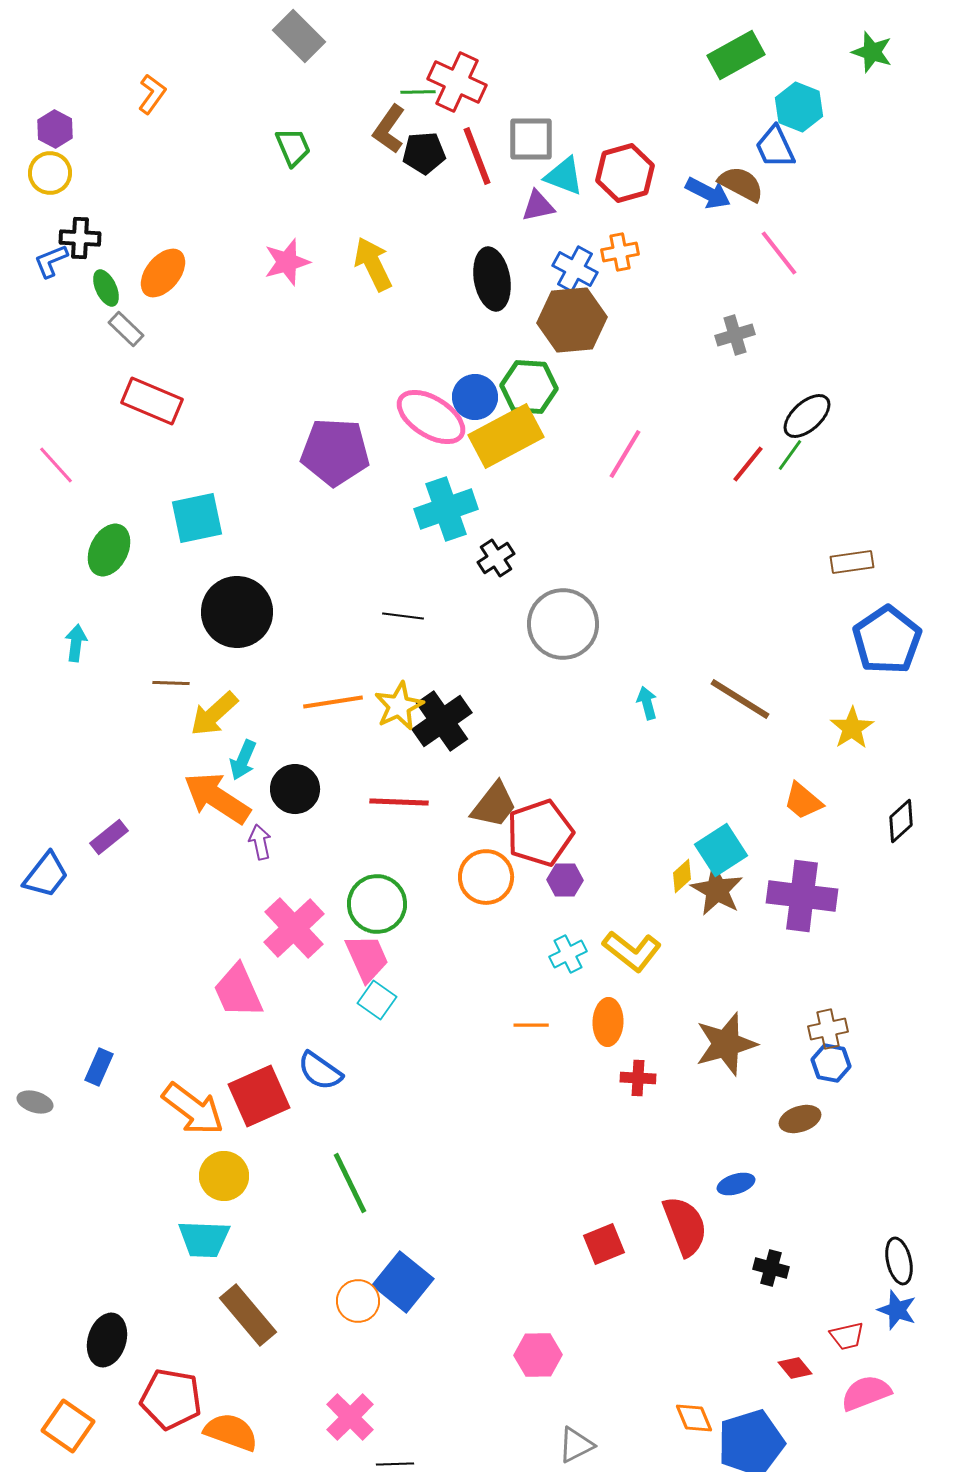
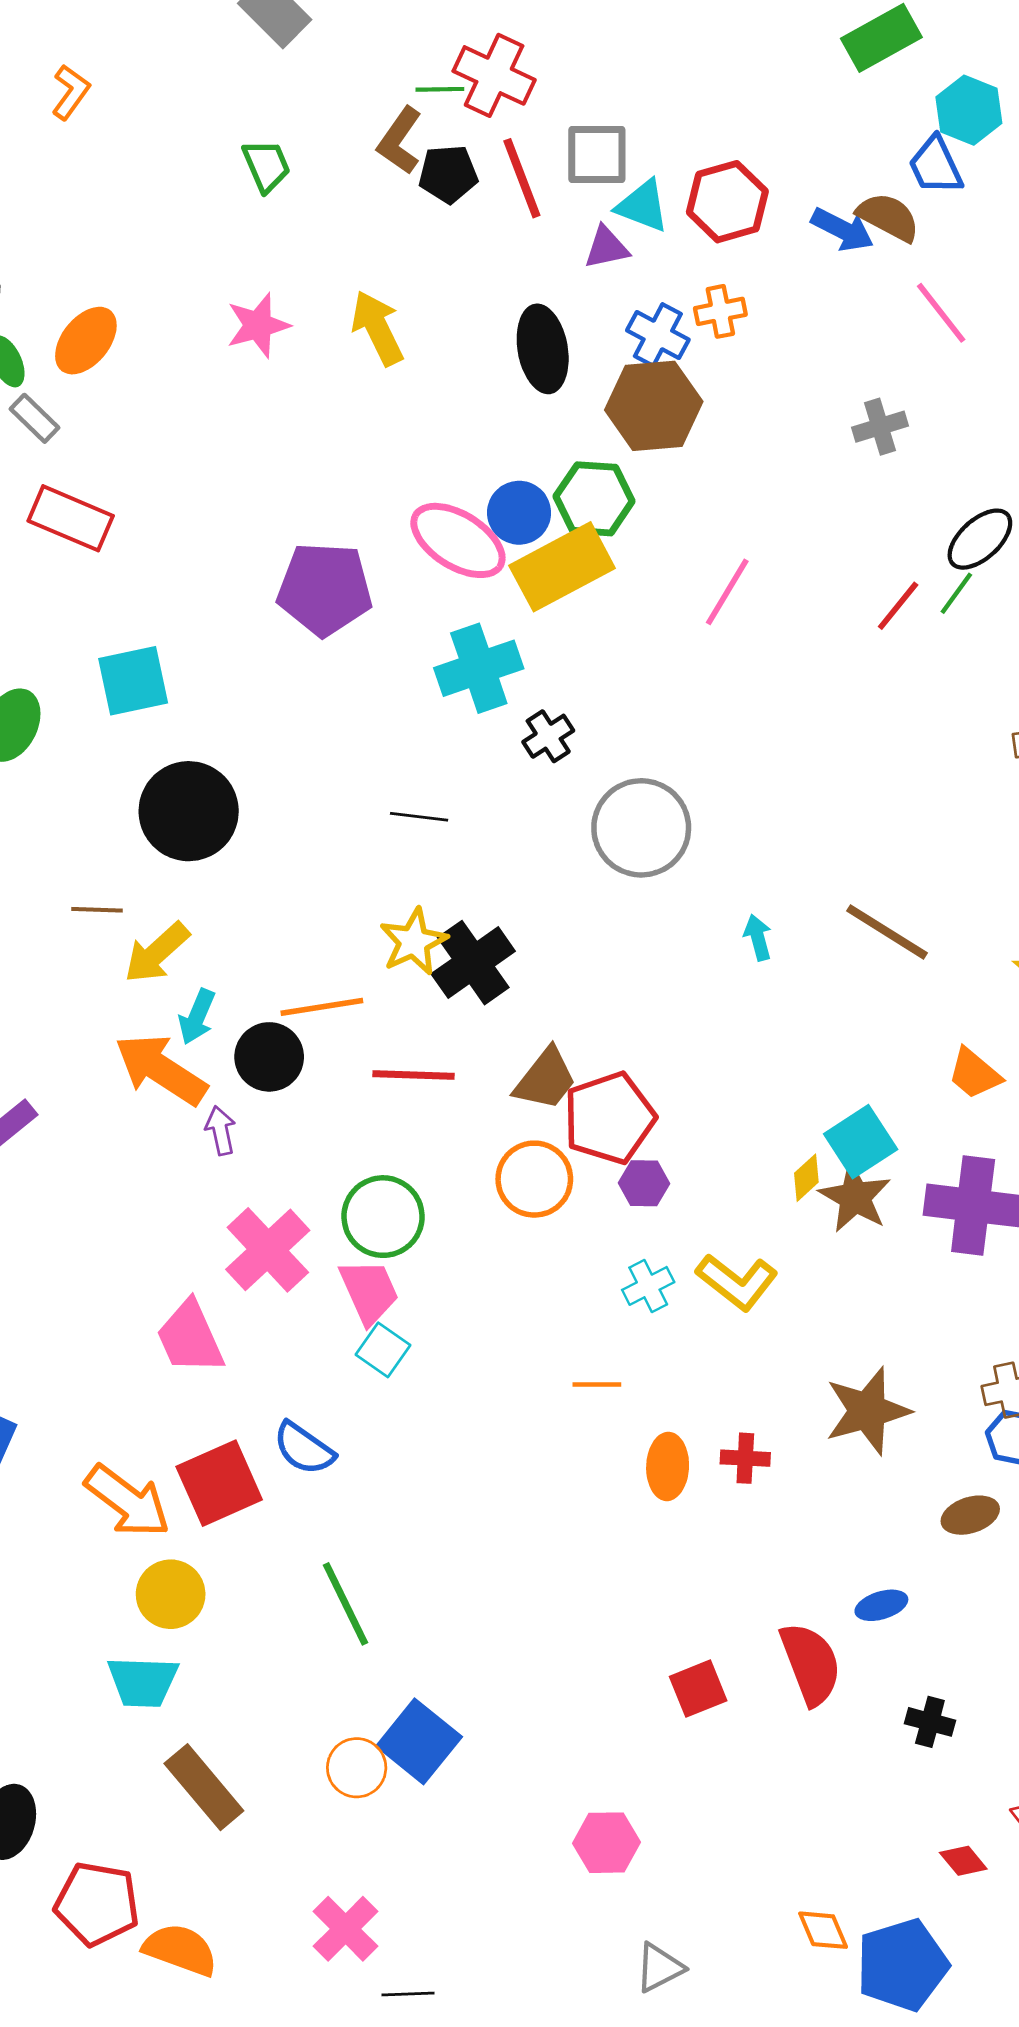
orange line: (333, 702) -> (322, 1007), moved
orange ellipse: (608, 1022) -> (668, 1466), moved

